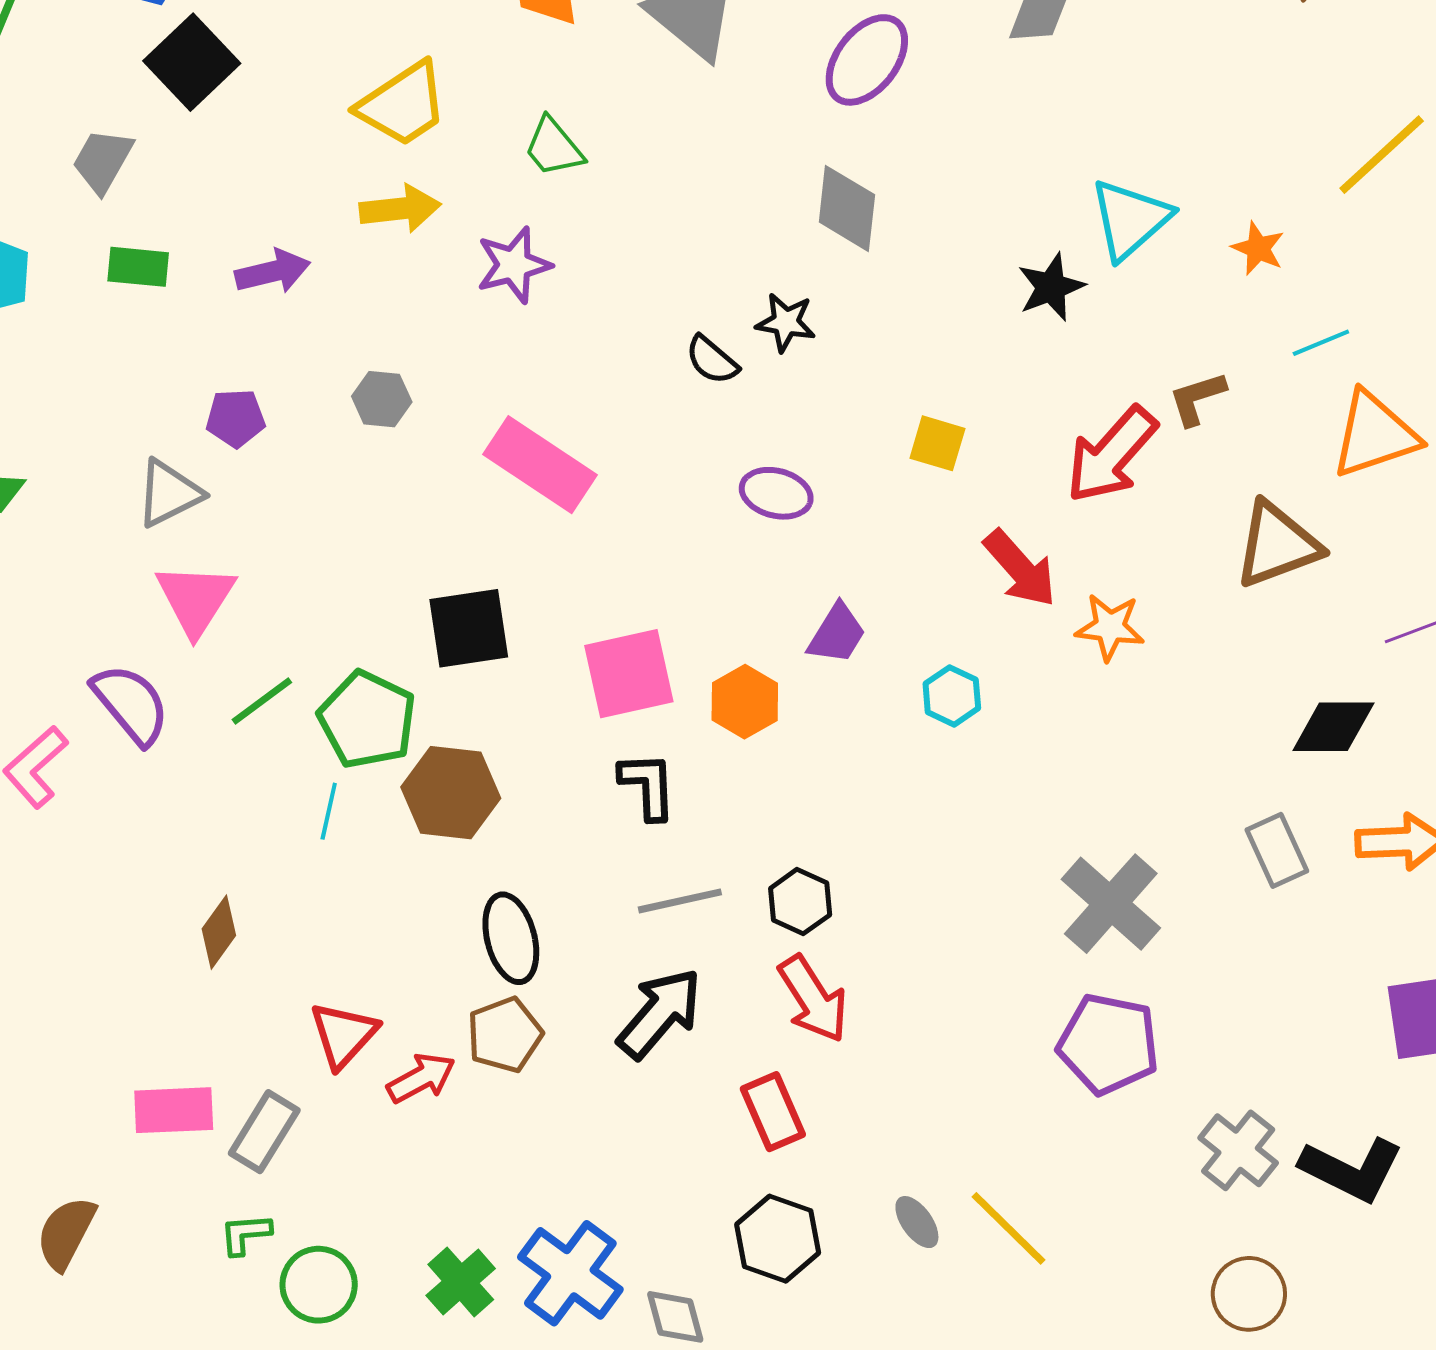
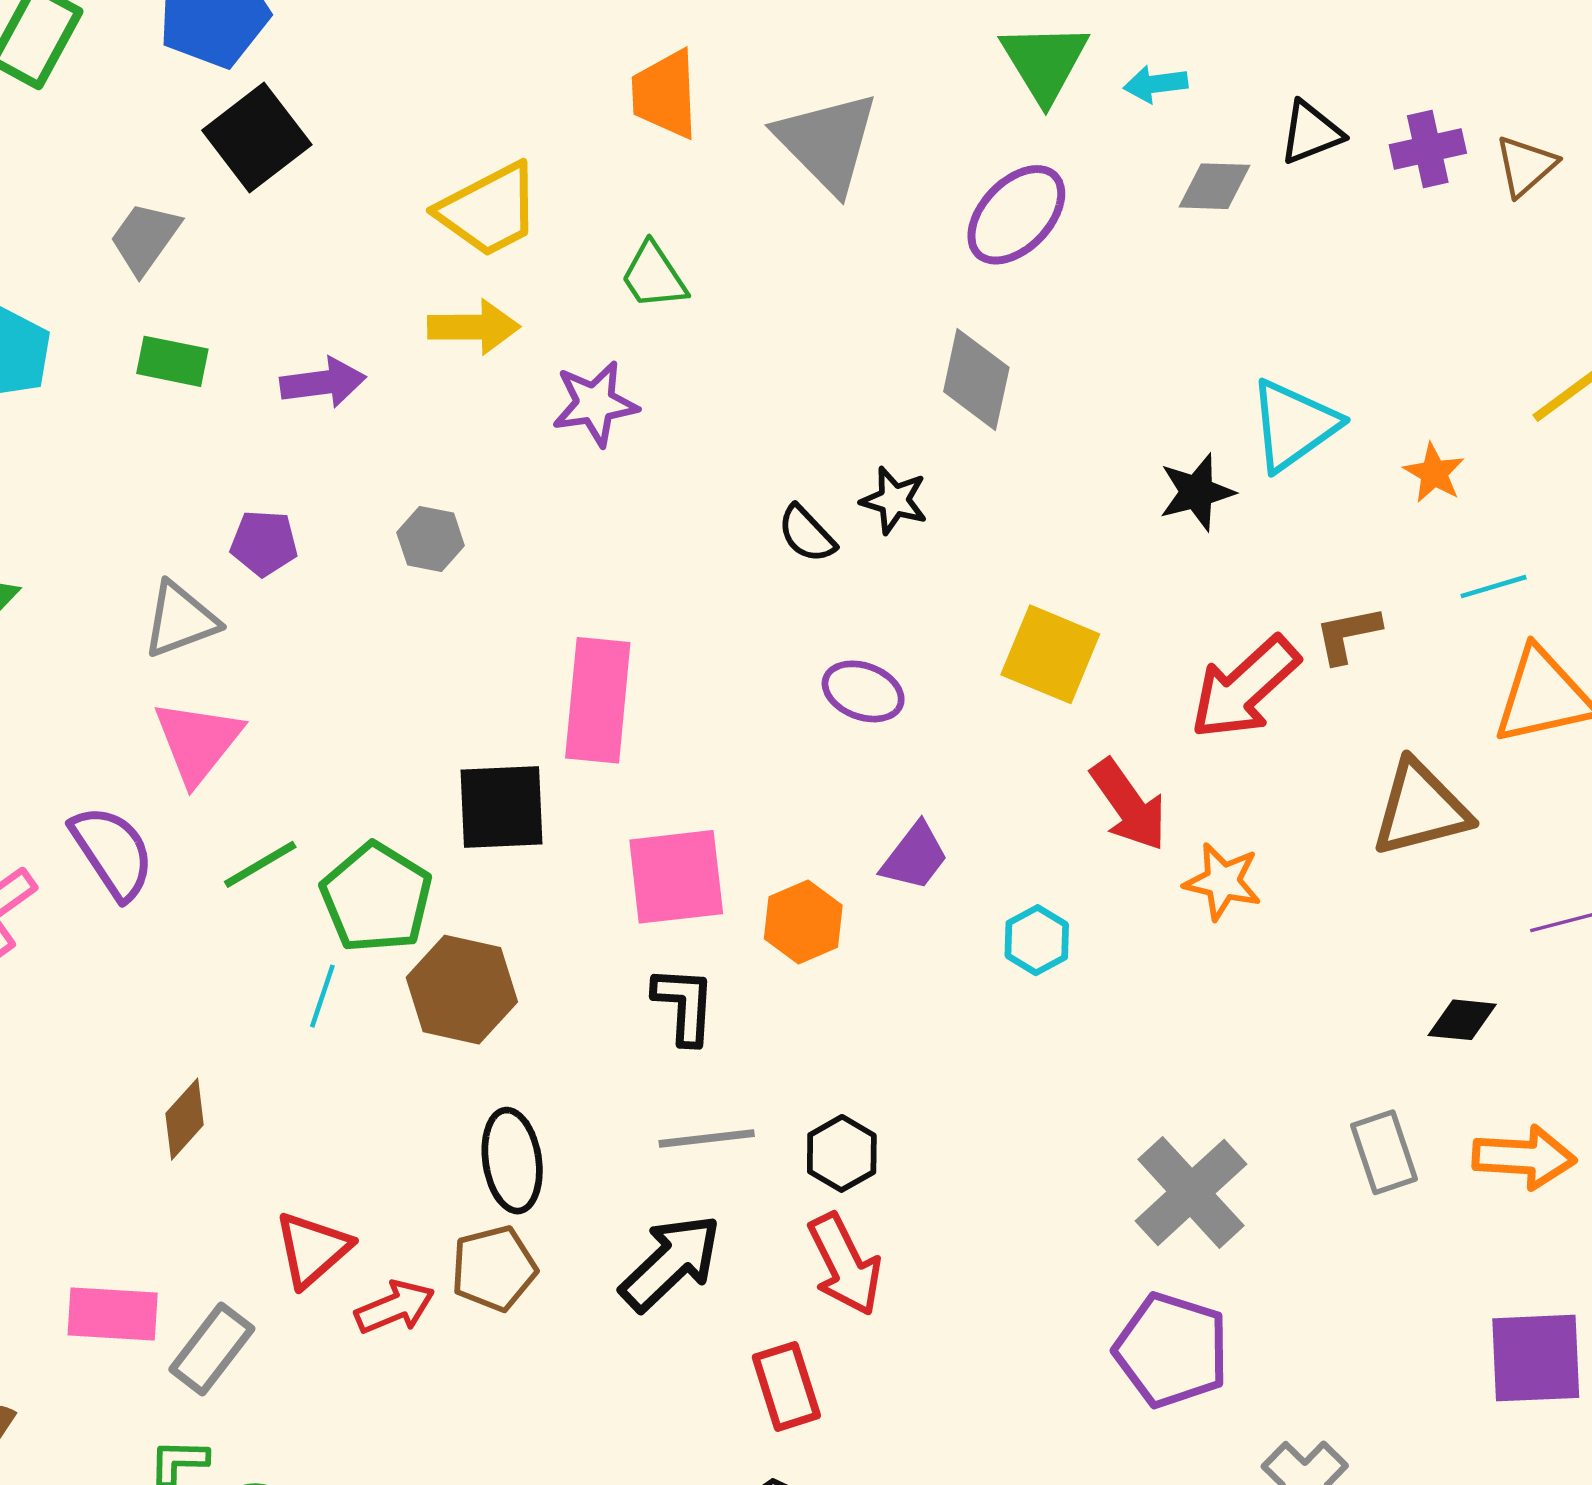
yellow square: (937, 443) -> (1050, 654), size x1.5
pink rectangle: (540, 465) -> (598, 700), moved, turned 56
black diamond: (1333, 727) -> (1462, 1020), size x0.7

